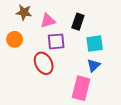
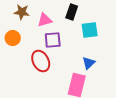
black rectangle: (78, 22) -> (72, 12), moved
cyan square: (95, 44) -> (90, 30), moved

